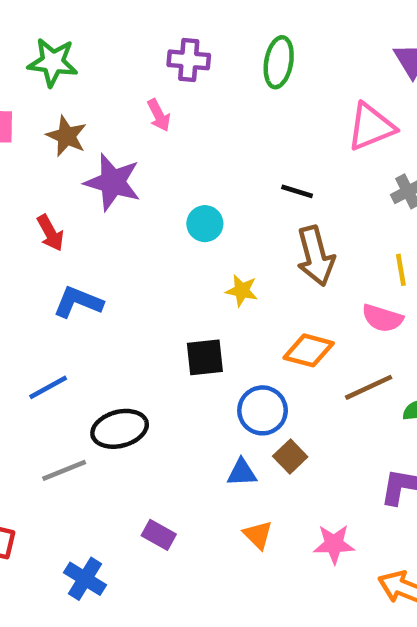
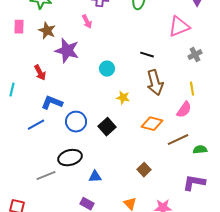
pink semicircle: (382, 318) -> (184, 110), turned -72
black square: (205, 357) -> (107, 127), turned -36
blue line: (48, 387) -> (36, 125), moved
blue circle: (263, 410) -> (76, 122), moved
blue triangle: (242, 473) -> (95, 177), moved

